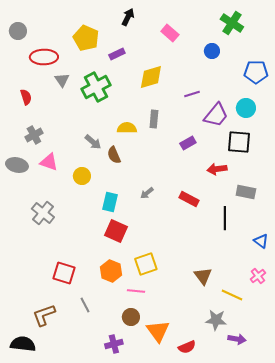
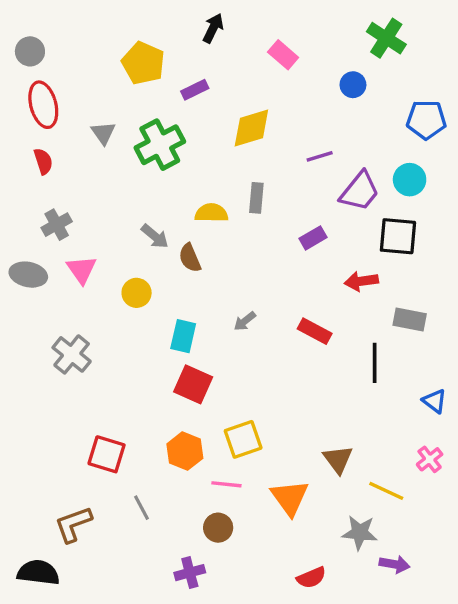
red ellipse: (44, 57) -> (43, 105), moved, turned 76
pink triangle: (49, 162) -> (82, 270), turned 36
orange triangle: (158, 331) -> (290, 498), moved

